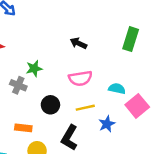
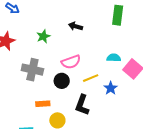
green star: (34, 69) -> (43, 36), moved
pink semicircle: (80, 78) -> (71, 62), moved
gray cross: (18, 85) -> (32, 70), size x1.5

